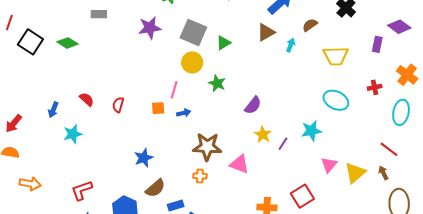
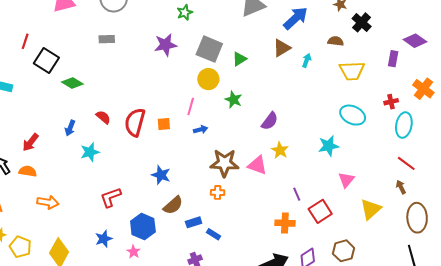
gray rectangle: (99, 14) -> (107, 39), moved
brown semicircle: (310, 25) -> (336, 41), moved, turned 42
green diamond: (68, 43) -> (72, 83), moved
red semicircle: (118, 105) -> (135, 122), size x1.8
orange square: (158, 108) -> (164, 124), moved
cyan ellipse: (401, 112) -> (404, 125), moved
purple line: (283, 144) -> (297, 194), moved, turned -56
blue star: (144, 158) -> (161, 175), turned -30
pink triangle: (239, 164) -> (257, 165), moved
yellow triangle: (355, 173) -> (371, 209), moved
red L-shape: (82, 190) -> (111, 197), moved

